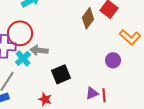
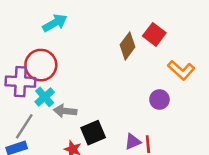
gray arrow: (39, 50) -> (65, 111), moved
black square: (61, 74) -> (93, 133), moved

